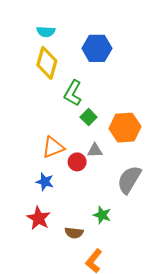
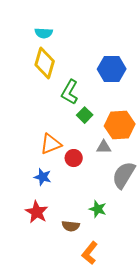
blue hexagon: (97, 48) -> (112, 69), moved
gray triangle: (95, 150) -> (104, 147), moved

